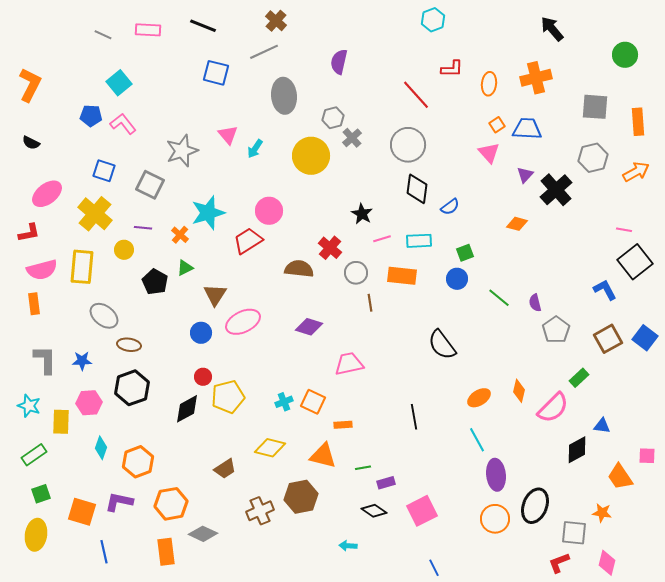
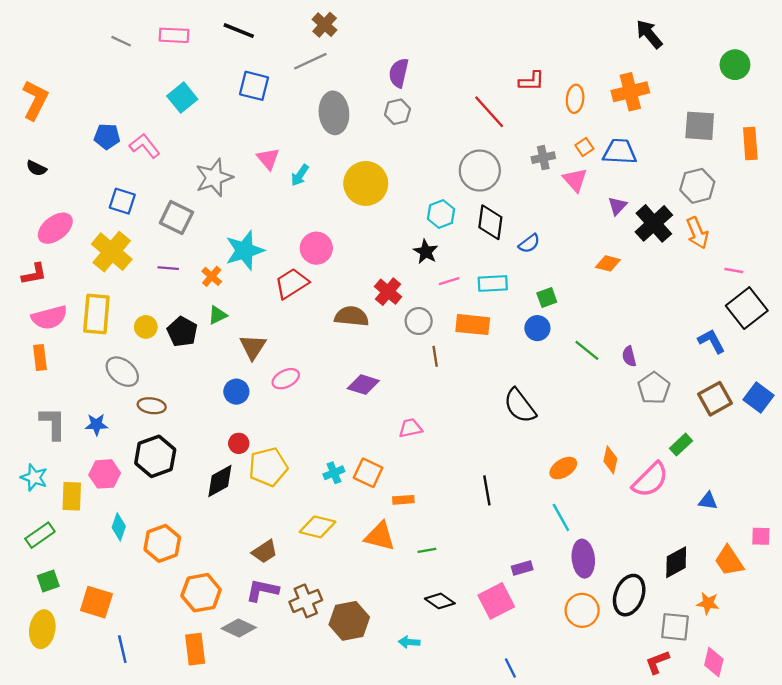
cyan hexagon: (433, 20) -> (441, 214), moved
cyan square: (119, 83) -> (182, 98), moved
gray hexagon: (333, 118) -> (397, 112), moved
gray cross: (352, 138) -> (543, 158), moved, turned 30
orange arrow: (636, 172) -> (697, 233), moved, turned 96
yellow circle: (124, 250) -> (146, 327), moved
pink ellipse: (243, 322) -> (286, 379), size x0.7
pink trapezoid: (349, 364) -> (410, 428), size x0.7
black diamond: (577, 450) -> (676, 562), moved
purple rectangle: (386, 483) -> (522, 568), moved
brown hexagon: (301, 497) -> (349, 621), moved
purple L-shape: (119, 502) -> (262, 590), moved

